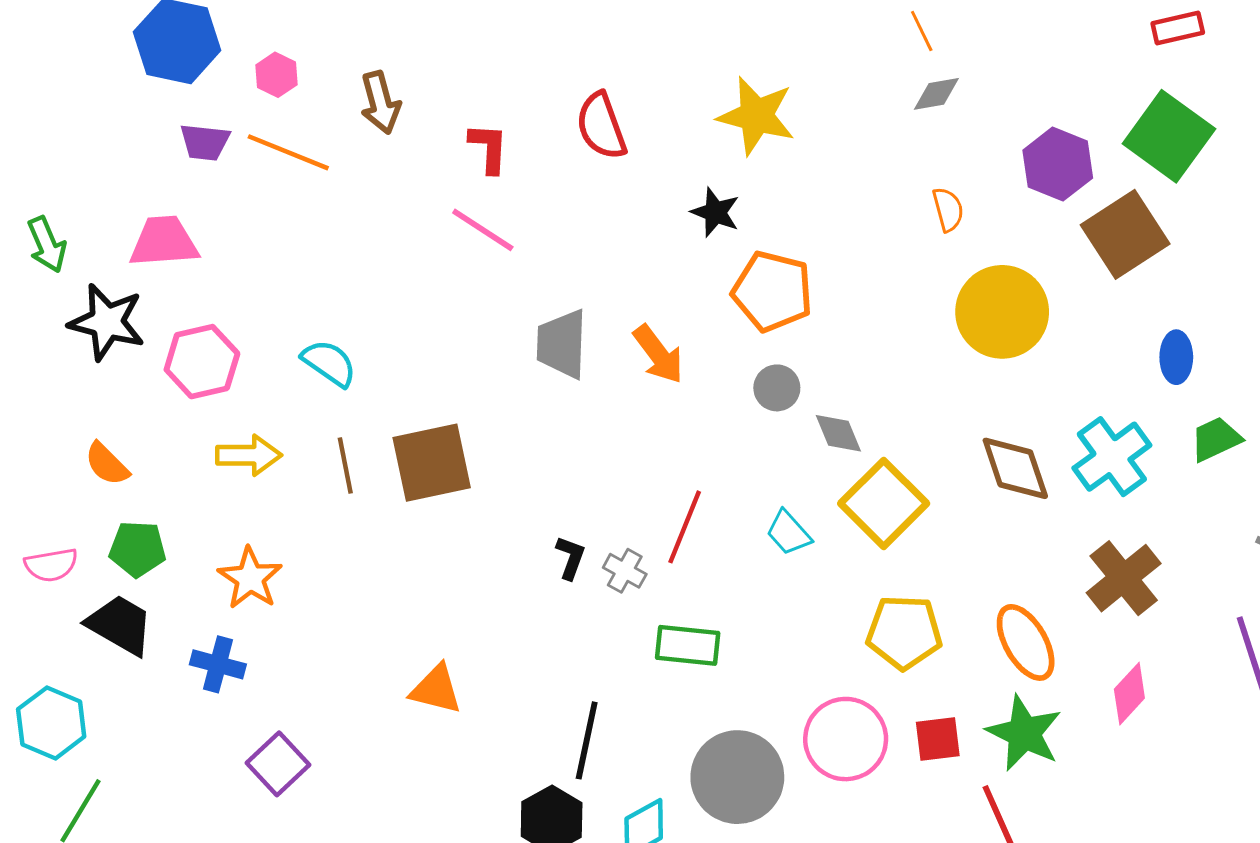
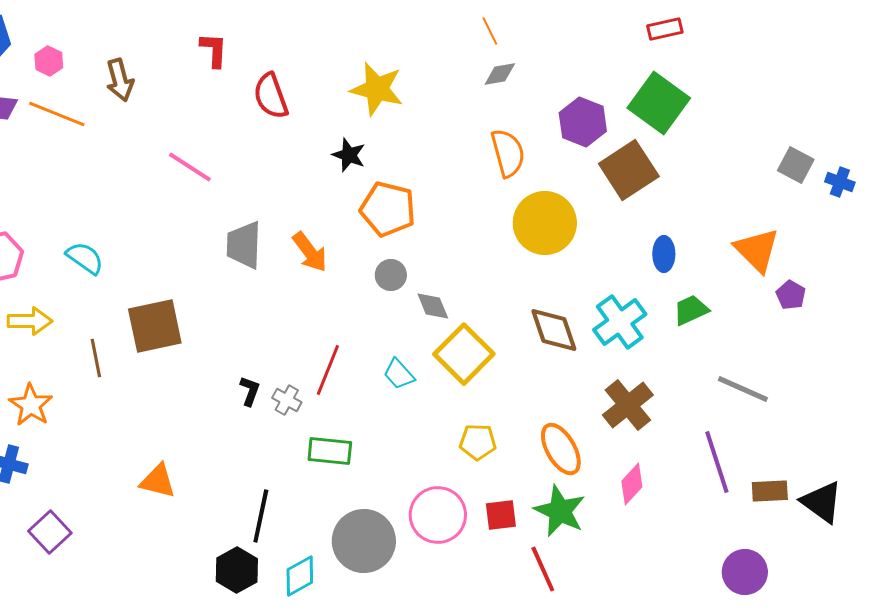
red L-shape: (489, 148) -> (214, 50), moved
orange semicircle: (948, 209) -> (508, 153), size x1.6
brown line: (345, 465) -> (96, 358), moved
yellow pentagon: (904, 632) -> (478, 442), size x0.7

